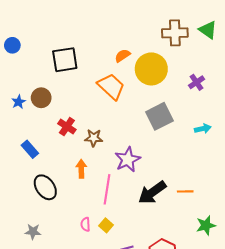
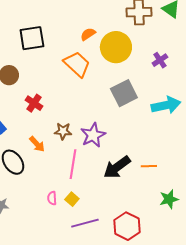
cyan arrow: (203, 129) -> (166, 105), size x1.8
brown star: (94, 138) -> (63, 131), moved
orange arrow: (81, 169) -> (37, 144), moved, turned 138

